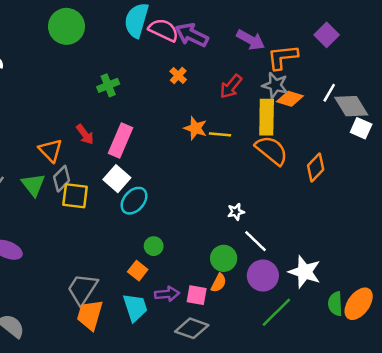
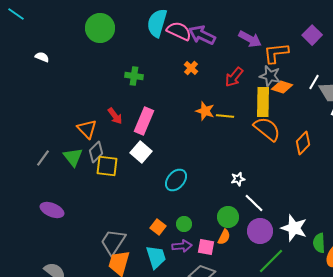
green cross: (108, 85) -> (134, 76), turned 30
cyan ellipse: (134, 201) -> (176, 180), moved
green circle: (154, 246) -> (184, 224), moved
green semicircle: (335, 304) -> (319, 243), moved

